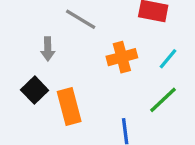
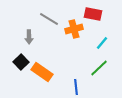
orange cross: (122, 57) -> (74, 29), moved
orange rectangle: (69, 106) -> (42, 72), turned -40

